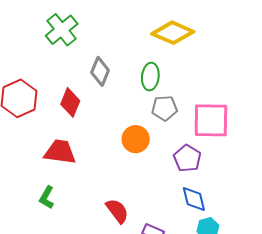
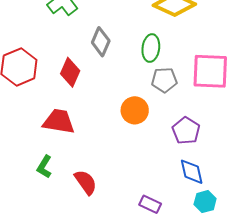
pink square: (211, 120) -> (210, 71), moved
red semicircle: (117, 211) -> (86, 182), moved

